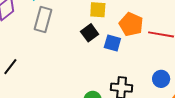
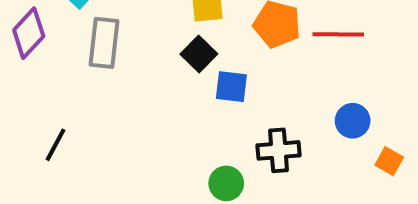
blue square: (112, 43) -> (231, 87), moved

